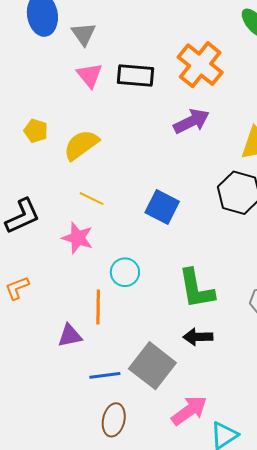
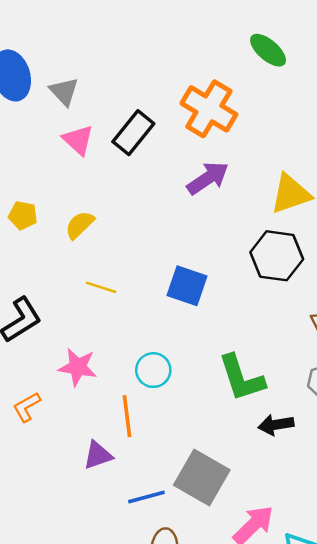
black rectangle: (136, 76) -> (133, 133), turned -48
yellow semicircle: (81, 145) -> (80, 225), size x0.7
pink star: (78, 238) -> (78, 367), moved
black arrow: (198, 337) -> (276, 425), moved

